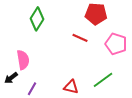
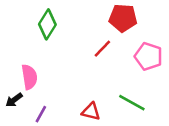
red line: (80, 38) -> (102, 49), turned -70
green line: (103, 80) -> (132, 103), turned 65

